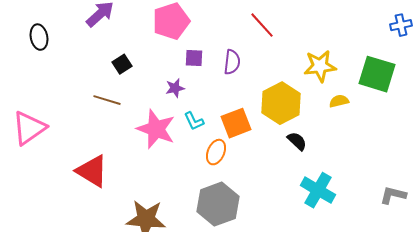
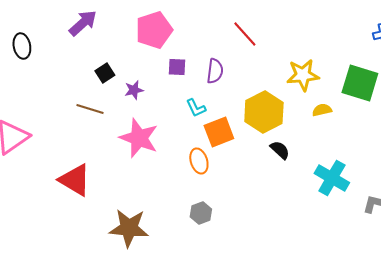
purple star: (175, 88) -> (134, 90), moved
cyan L-shape: (194, 121) -> (196, 108), moved
orange ellipse: (216, 152) -> (199, 161), turned -40
cyan cross: (318, 190) -> (332, 178), moved
gray hexagon: (218, 204) -> (201, 213), size x0.5

